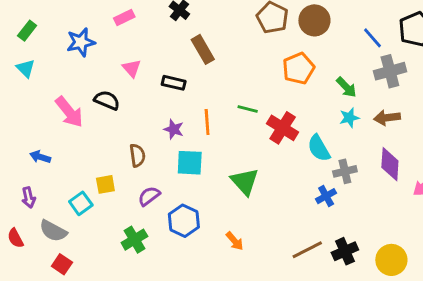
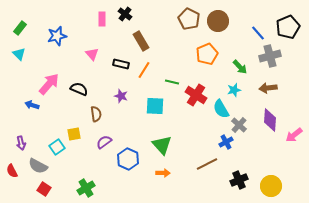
pink rectangle: (124, 18) -> (102, 19), moved, turned -64
black semicircle: (107, 100) -> (79, 89), moved
pink arrow: (69, 112) -> (49, 84), turned -100
cyan star: (349, 118) -> (234, 90), moved
orange line: (207, 122) -> (144, 70), moved, turned 36
blue arrow: (40, 157) -> (32, 105), moved
cyan square: (190, 163) -> (155, 106), moved
gray cross: (345, 171) -> (239, 125), turned -35
green triangle: (245, 182) -> (162, 145), moved
green cross: (134, 240) -> (86, 188), moved
orange arrow: (235, 241) -> (163, 173), turned -48
brown line: (307, 250) -> (207, 164), moved

